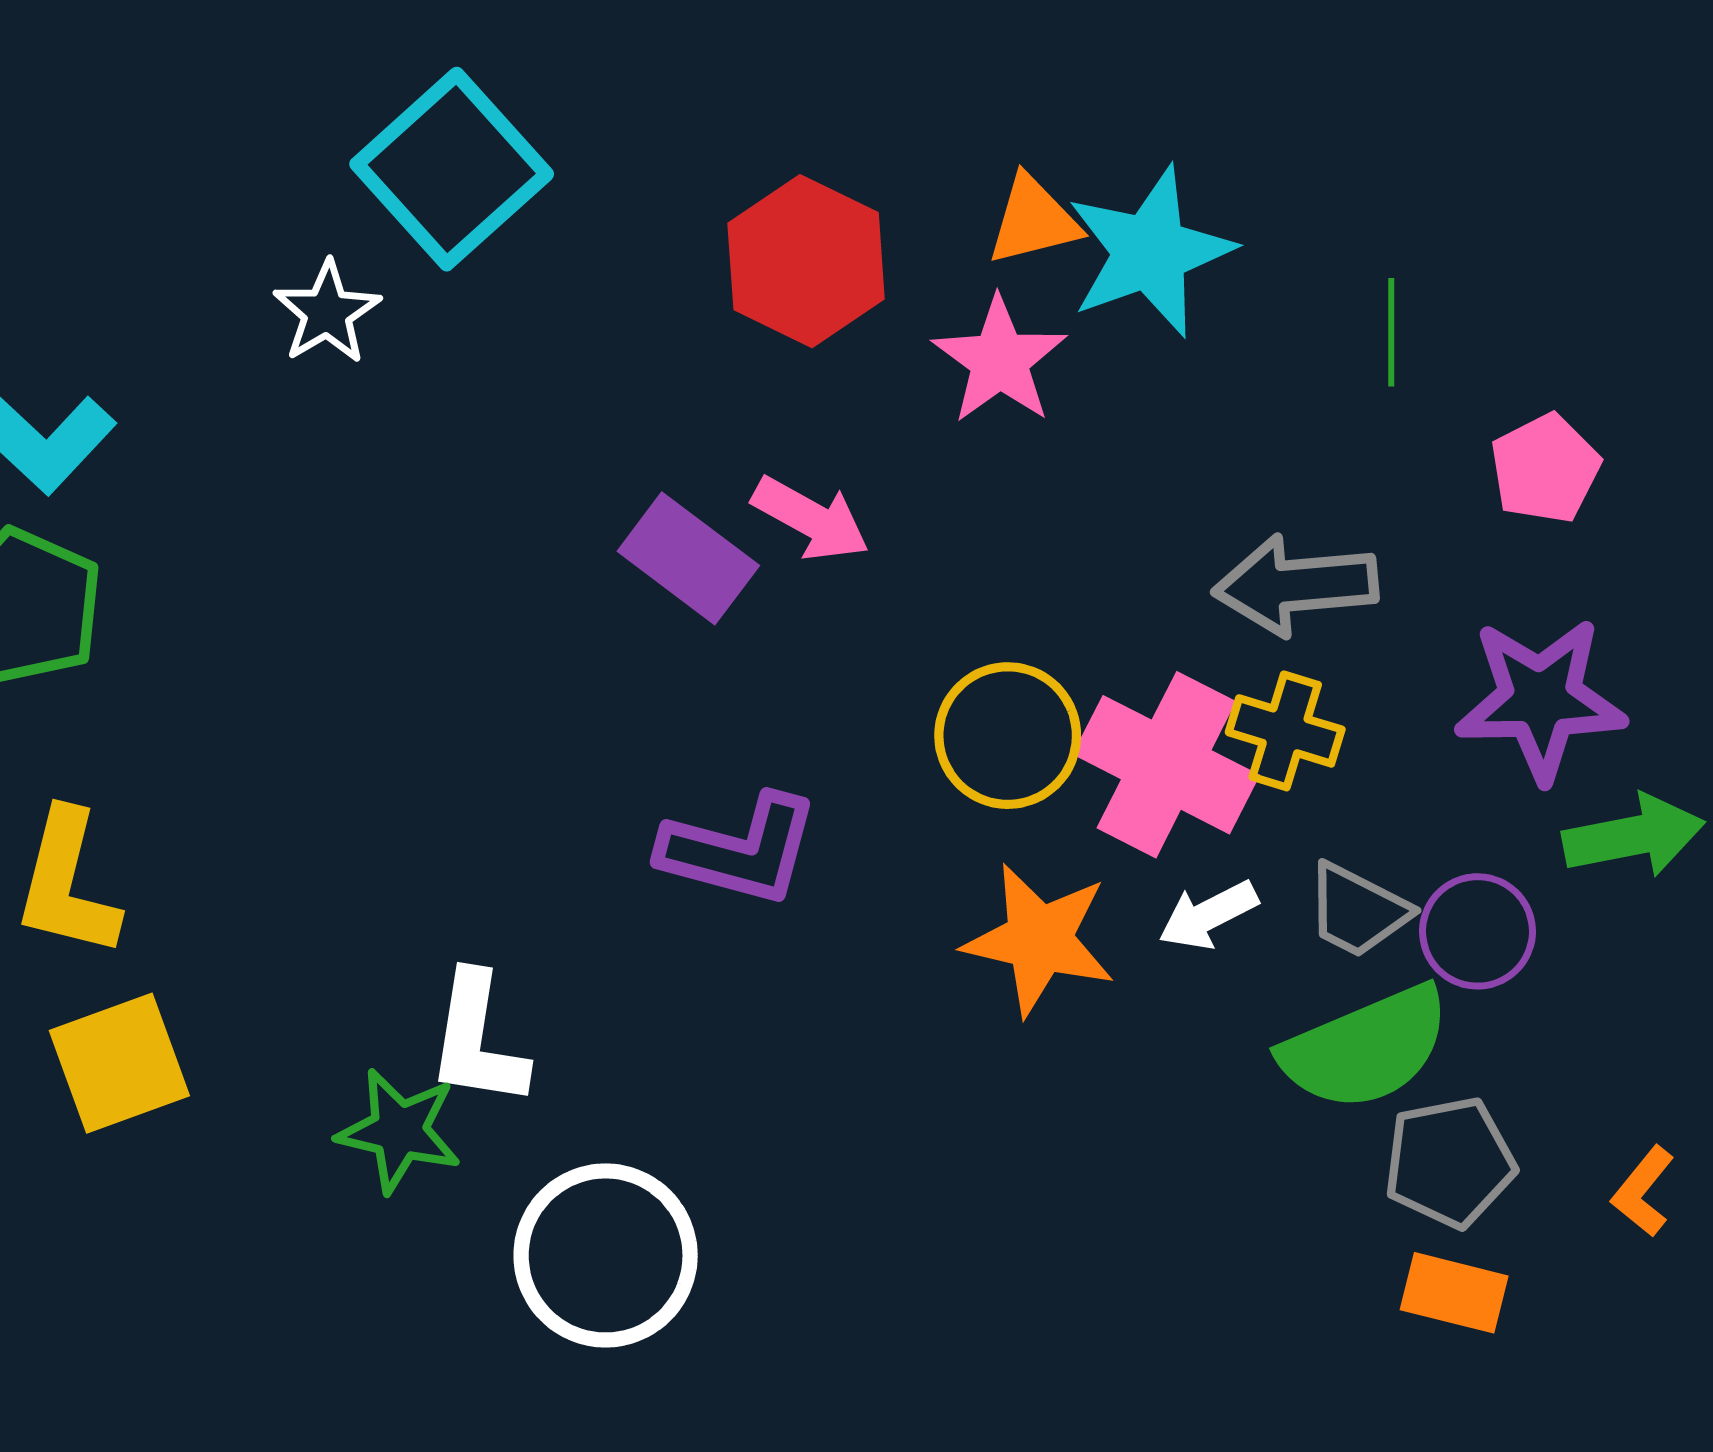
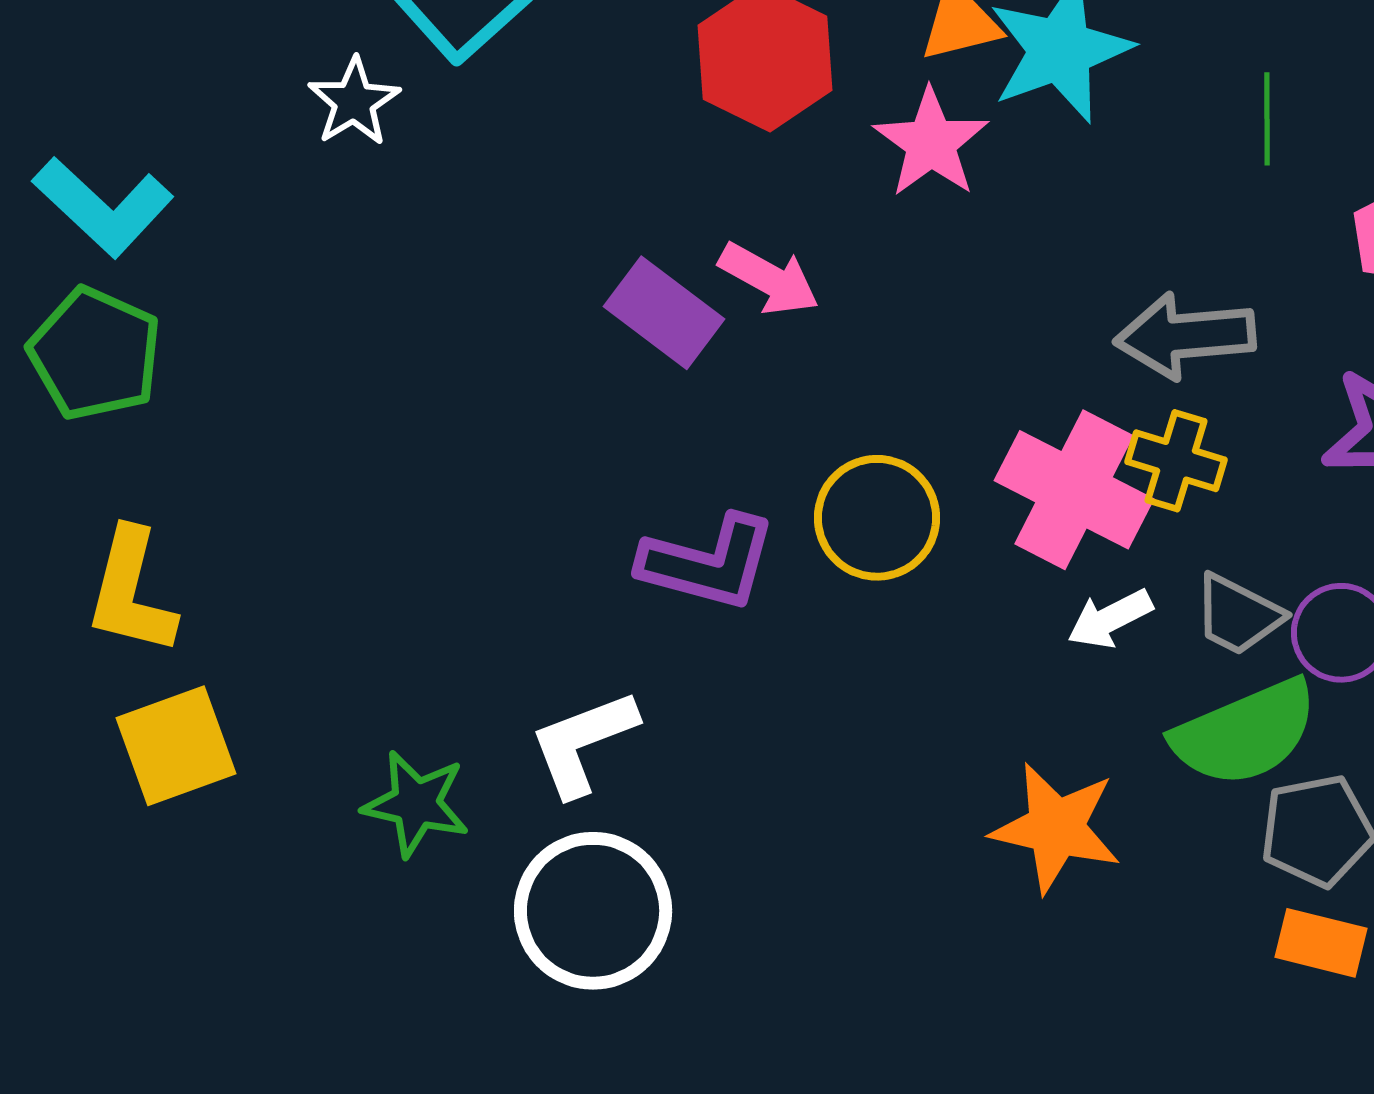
yellow circle: (1008, 736) -> (877, 518), moved
orange star: (1039, 940) -> (1056, 828), moved
white L-shape: (477, 1040) -> (583, 743), moved, turned 60

